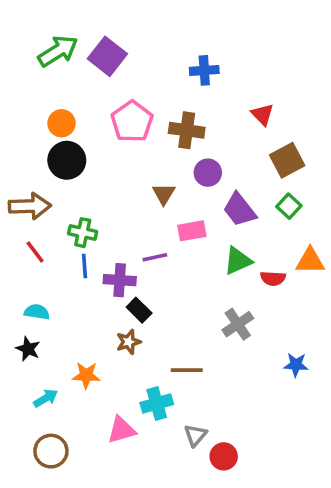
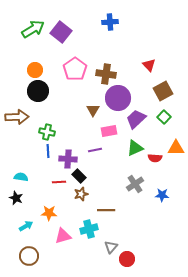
blue cross: (204, 70) -> (110, 22), moved
purple circle: (208, 173) -> (118, 98), size x1.6
purple trapezoid: (240, 210) -> (136, 119), turned 85
red line: (35, 252) -> (59, 182), moved, turned -56
purple line: (155, 257) -> (95, 150), moved
brown star: (128, 342) -> (81, 194), moved
blue star: (296, 365) -> (162, 195), moved
pink triangle: (121, 430) -> (63, 236), moved

